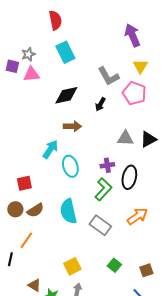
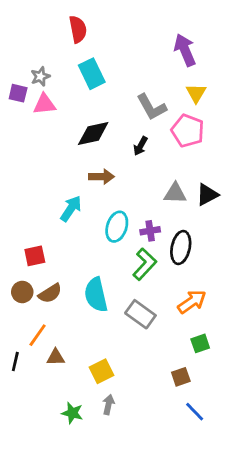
cyan ellipse: (70, 166) -> (117, 227), moved, turned 35
green square: (114, 265) -> (200, 343), moved, turned 32
brown square: (146, 270) -> (181, 377), moved
brown triangle: (34, 285) -> (56, 357), moved, turned -32

